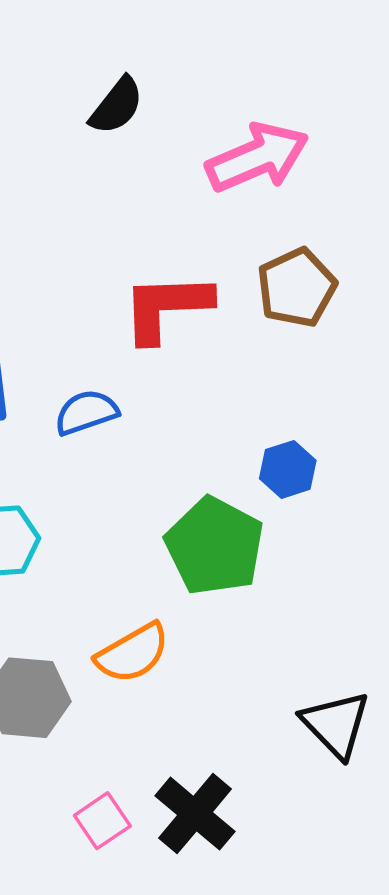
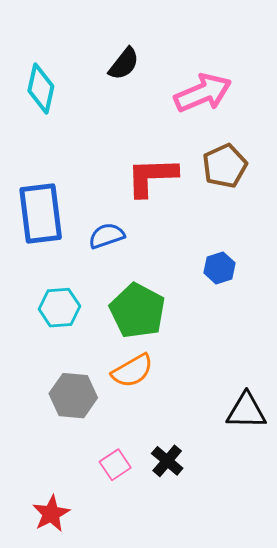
green pentagon: (215, 546) -> (137, 311), moved
black triangle: (336, 724) -> (246, 411), turned -45
black cross: (195, 814) -> (167, 461), size x0.7

